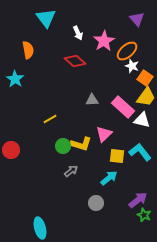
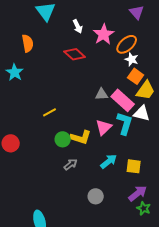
orange square: (145, 78) -> (136, 76), moved
gray triangle: (92, 100) -> (102, 94), moved
cyan L-shape: (140, 152) -> (125, 123), moved, turned 55
yellow square: (117, 156) -> (134, 166), moved
cyan arrow: (109, 178) -> (109, 161), moved

